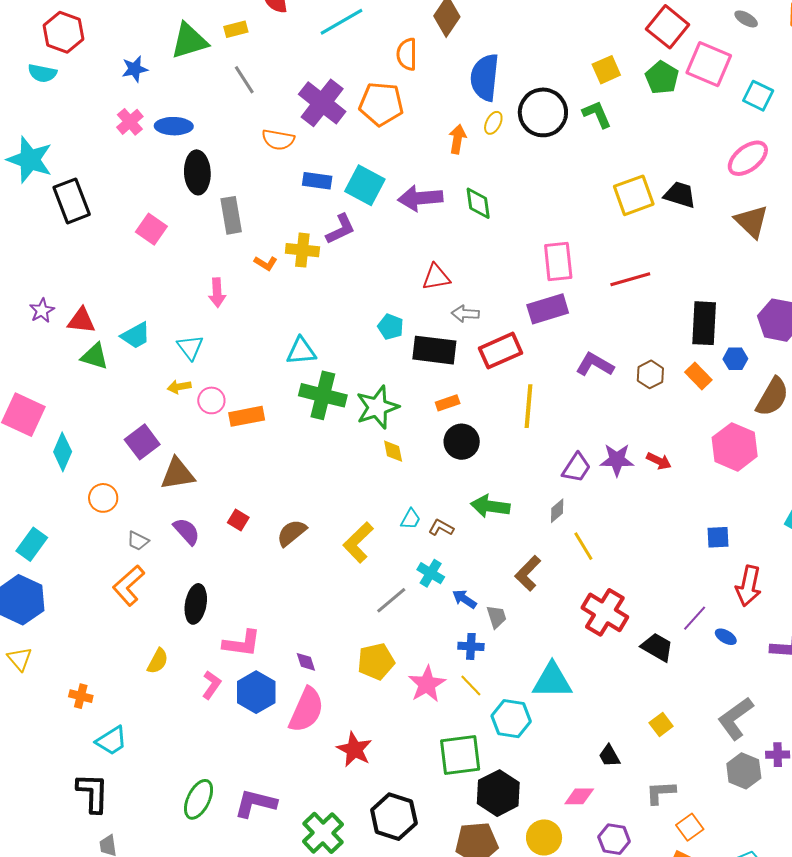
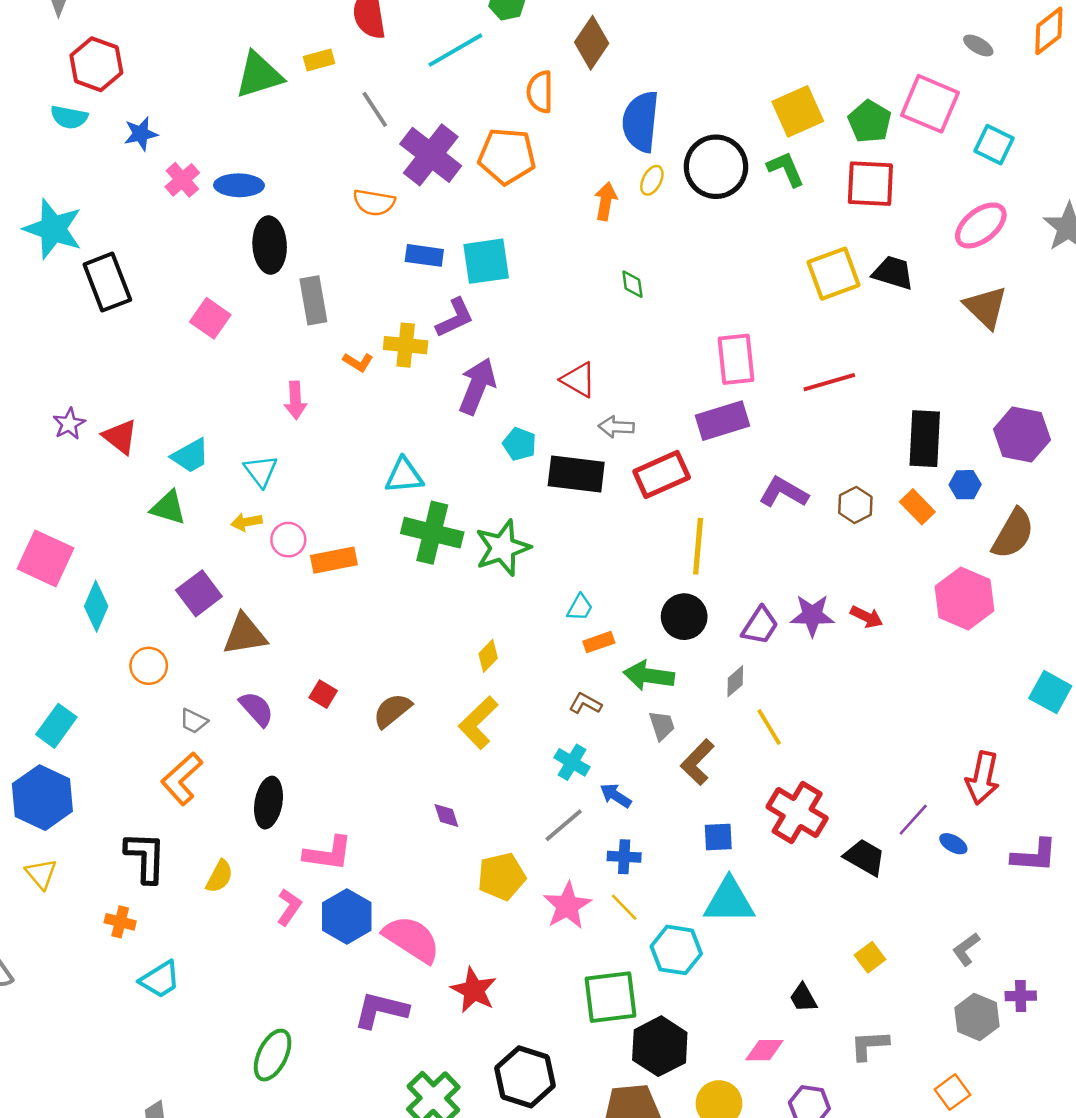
red square: (668, 27) -> (870, 184), moved, turned -36
blue star: (135, 69) -> (141, 134), moved
yellow square: (606, 70) -> (798, 111), size x1.4
gray line: (244, 80) -> (375, 109), moved
cyan square: (365, 185) -> (486, 261), turned -36
purple arrow: (420, 198) -> (477, 386), moved, turned 117
green diamond: (478, 203) -> (632, 284), size x0.7
red triangle: (436, 277) -> (578, 380), turned 40
red triangle: (81, 321) -> (120, 437), turned 32
green triangle: (95, 356) -> (168, 508), moved
orange rectangle: (448, 403) -> (599, 642), moved
black circle: (462, 442) -> (684, 617), moved
yellow diamond: (393, 451) -> (488, 656), moved, turned 55
cyan trapezoid: (410, 519) -> (580, 607), moved
blue square: (718, 537) -> (718, 837), moved
gray line: (391, 600) -> (564, 825), moved
gray trapezoid: (496, 617) -> (662, 725), moved
purple diamond: (306, 662) -> (446, 815), moved
pink semicircle: (306, 710) -> (412, 939), turned -81
gray L-shape: (736, 718) -> (966, 949), size x0.6
black L-shape: (93, 793) -> (145, 857), moved
purple L-shape: (255, 803) -> (381, 1010), moved
orange square: (690, 827) -> (952, 1092), moved

